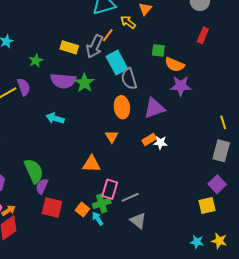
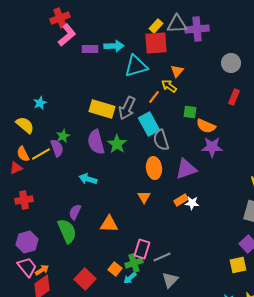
yellow arrow: (128, 22) -> (169, 86), moved
orange line: (108, 35) -> (154, 97), moved
yellow rectangle: (69, 47) -> (102, 109), size x1.4
green star: (36, 61) -> (63, 136), moved
purple semicircle: (63, 81) -> (96, 142), turned 70
orange triangle: (92, 164) -> (109, 224), moved
purple semicircle: (42, 186) -> (75, 212), moved
red square: (52, 207) -> (85, 279), moved, turned 30
cyan arrow: (98, 219) -> (130, 278), turned -96
gray triangle: (138, 221) -> (170, 280), turned 36

